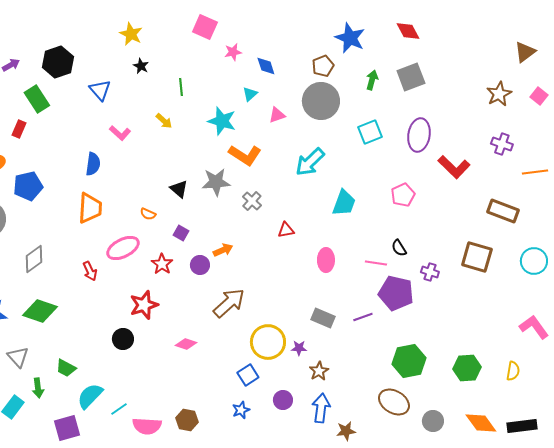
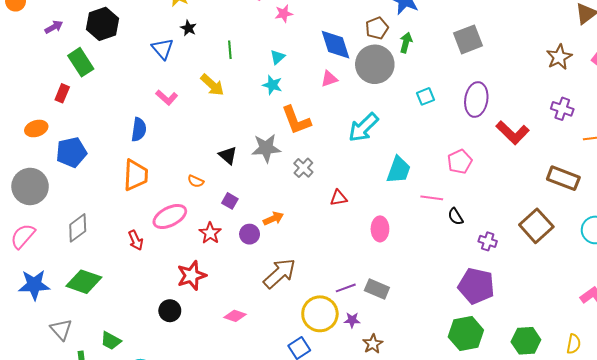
blue diamond: (266, 66) -> (335, 45), moved, size x1.6
green arrow: (372, 80) -> (406, 43), moved
blue triangle: (100, 90) -> (163, 49), moved
cyan triangle: (250, 94) -> (277, 57), moved
yellow arrow: (164, 121) -> (212, 85), size x1.4
cyan star: (222, 121) -> (272, 85), size x0.7
cyan square: (370, 132) -> (426, 96), size x0.7
orange L-shape: (245, 155) -> (296, 120), turned 36
brown square: (477, 257) -> (536, 226), turned 32
pink line: (376, 263) -> (432, 198), moved
purple pentagon: (396, 293) -> (476, 286), moved
purple line: (363, 317) -> (346, 288), moved

